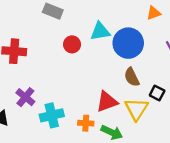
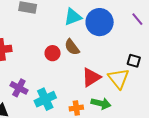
red circle: (72, 44) -> (53, 53), moved
brown semicircle: (132, 77) -> (72, 47), moved
orange cross: (86, 123) -> (76, 108), moved

